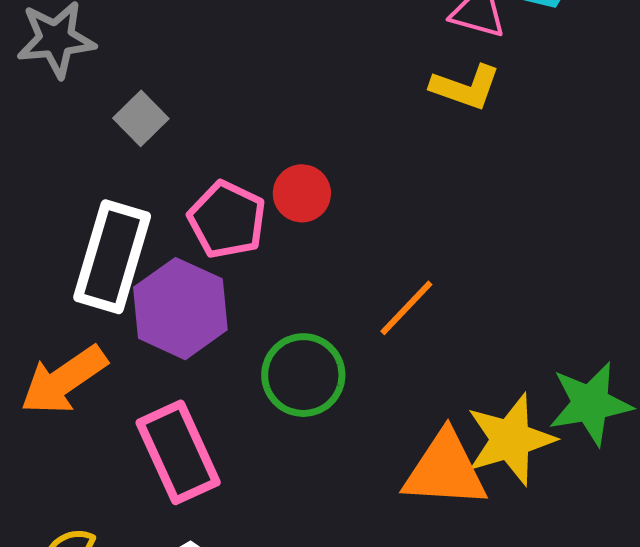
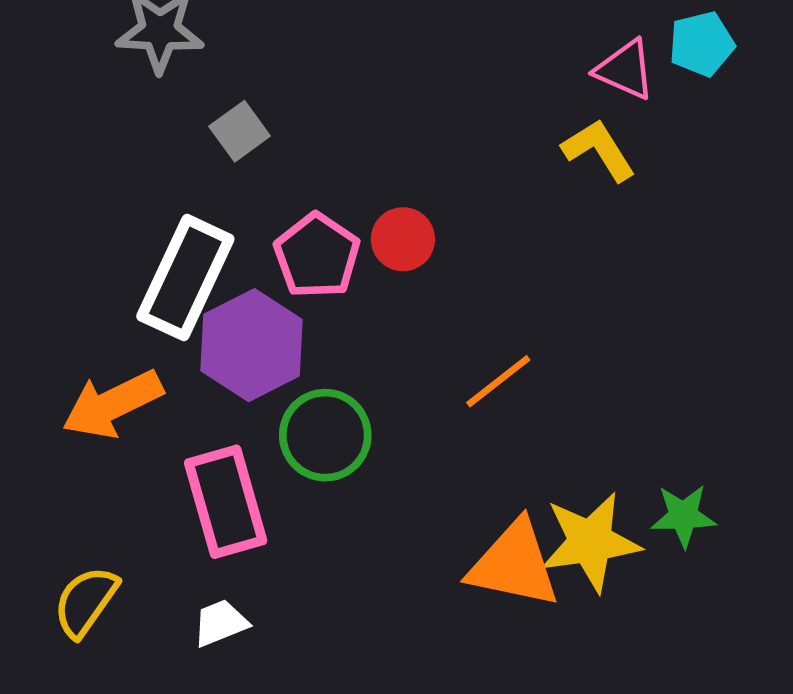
yellow L-shape: (465, 87) -> (599, 150), turned -150
green circle: (303, 375) -> (325, 435), moved
green star: (590, 404) -> (683, 516), size x0.7

